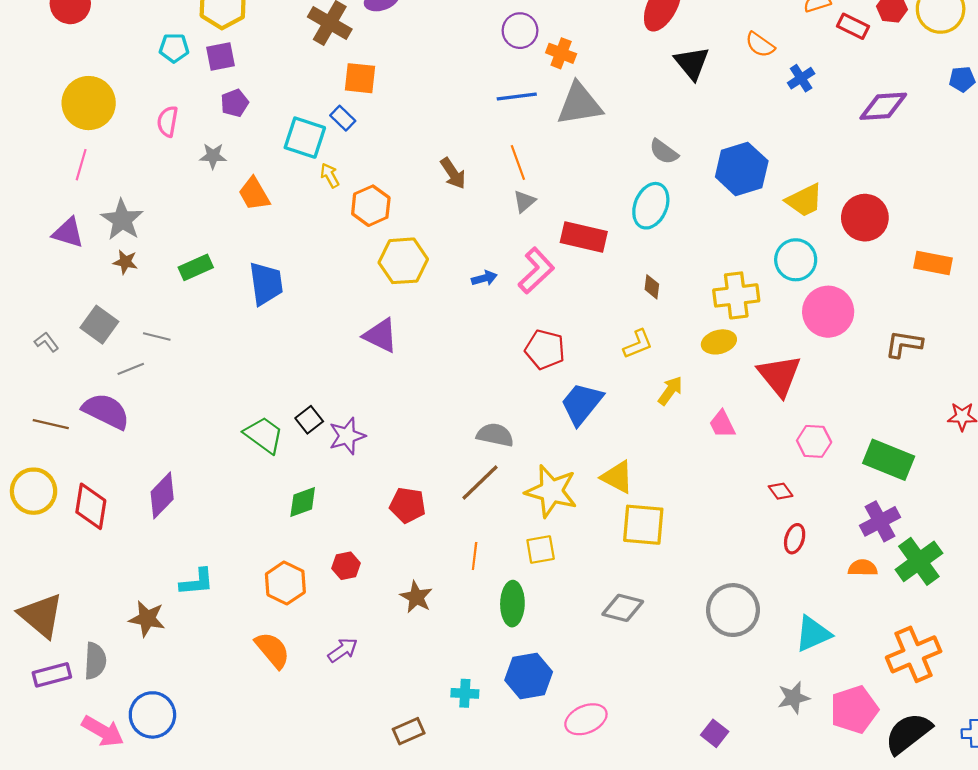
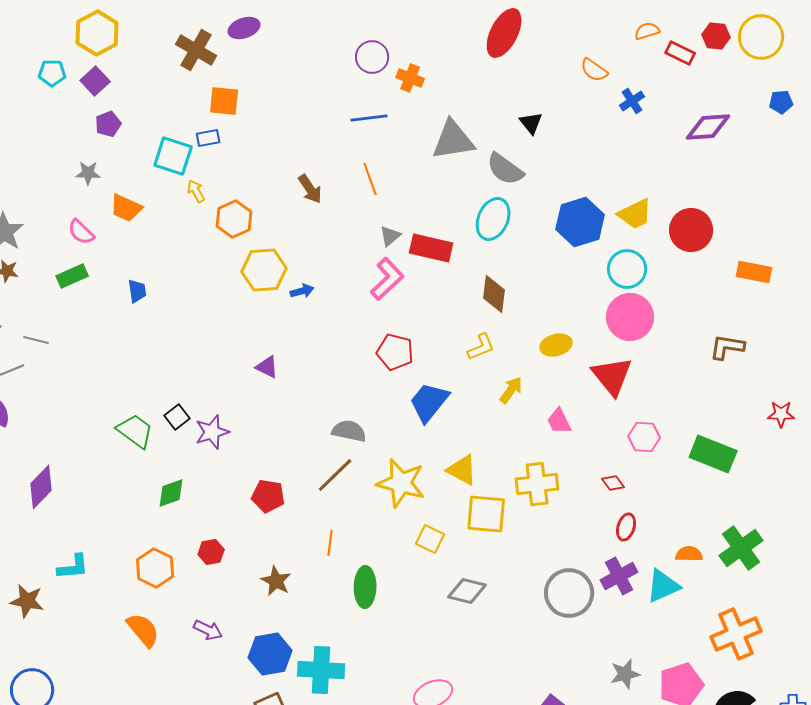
purple square: (221, 57) -> (95, 81), turned -32
black triangle: (692, 63) -> (531, 123), moved, size x0.7
gray triangle: (579, 104) -> (453, 140), moved
blue rectangle: (343, 118) -> (208, 138), turned -55
pink semicircle: (168, 121) -> (81, 232), moved, turned -56
gray semicircle: (664, 152) -> (505, 169), size x1.4
blue hexagon: (742, 169) -> (580, 222), moved
orange trapezoid: (254, 194) -> (126, 208), turned -36
gray triangle: (524, 201) -> (390, 236), moved
blue arrow: (484, 278) -> (302, 291), moved
blue trapezoid: (266, 284) -> (137, 291), size x0.6
brown diamond: (652, 287) -> (494, 294), size x1.6
yellow cross: (736, 295) -> (537, 484), moved
pink circle: (828, 312) -> (630, 317), moved
purple triangle: (381, 335) -> (267, 367), moved, size x0.7
purple cross: (880, 521) -> (619, 576), moved
yellow square: (541, 550) -> (430, 539), moved, turned 36
cyan triangle: (813, 634) -> (663, 586), moved
purple arrow: (343, 650) -> (208, 630), turned 60
blue hexagon: (529, 676) -> (270, 654), moved
cyan cross: (465, 693) -> (321, 670), size x1.8

